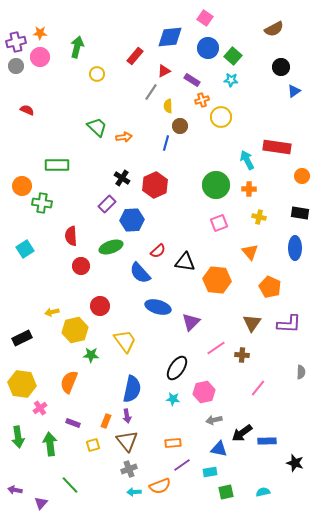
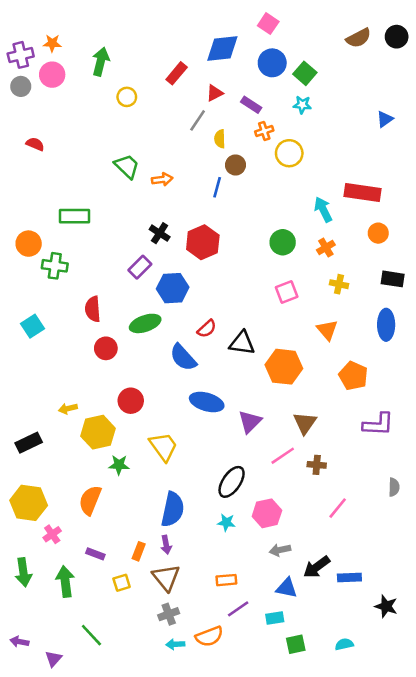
black circle: (281, 67) -> (397, 37), moved
orange circle: (302, 176) -> (378, 233), moved
green circle: (216, 185) -> (283, 242), size x0.7
orange cross: (249, 189) -> (326, 247), turned -32
brown triangle: (252, 323) -> (305, 423), moved

